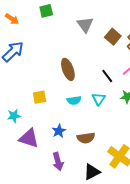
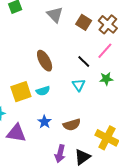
yellow square: (40, 97) -> (21, 92), size x1.5
cyan semicircle: (74, 100) -> (43, 91), moved
purple arrow: (58, 162) -> (60, 154), moved, turned 36

